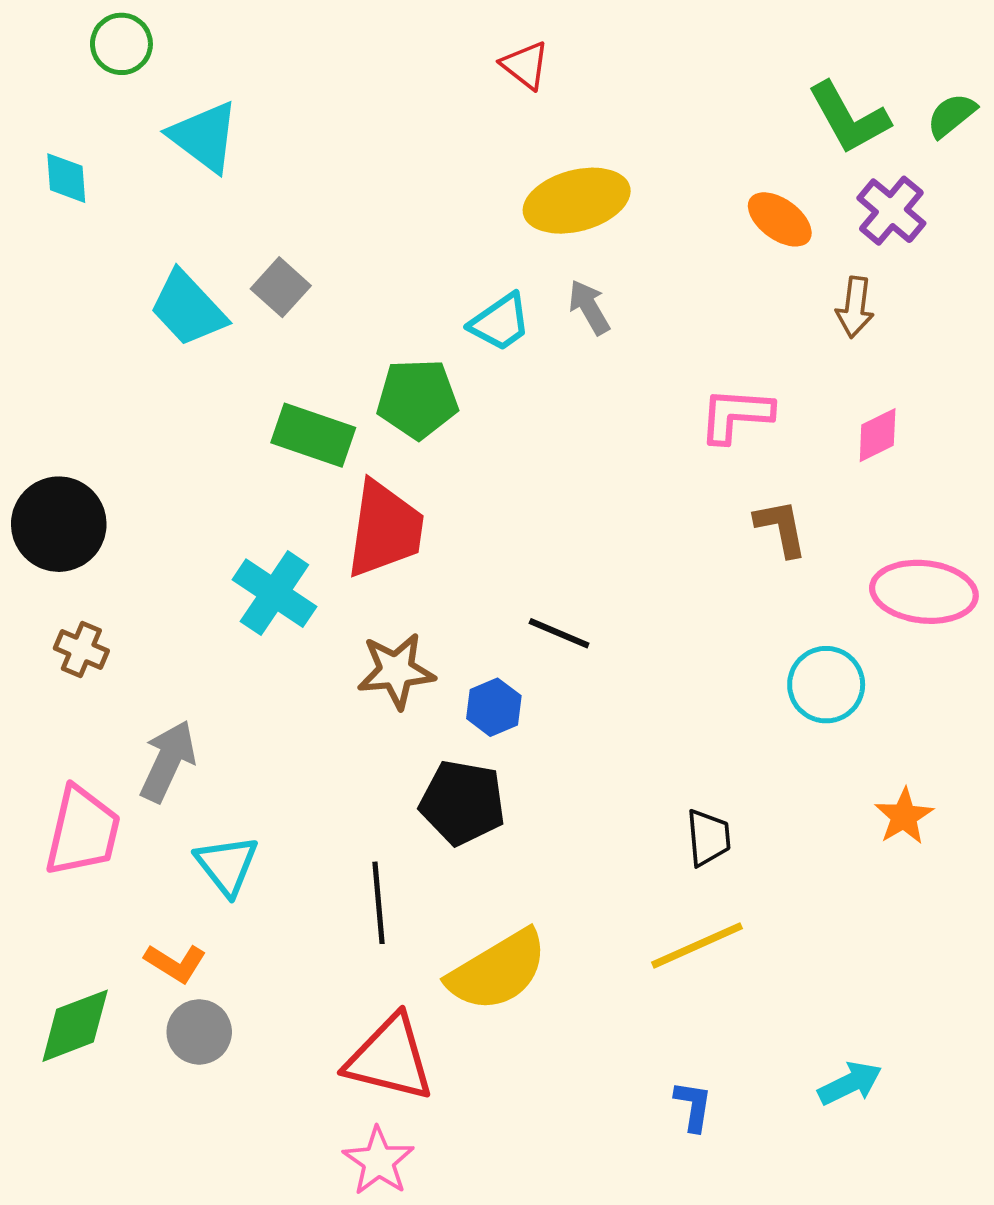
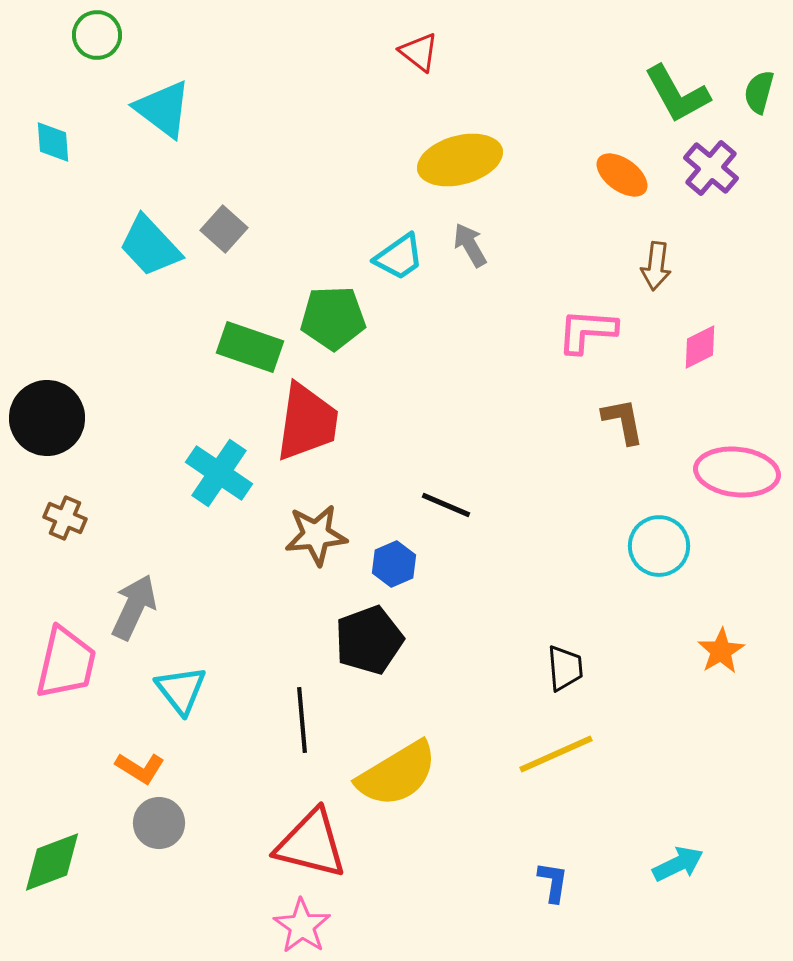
green semicircle: (952, 115) -> (759, 92), turned -36
brown arrow: (855, 307) -> (656, 266), moved
black pentagon: (463, 802) -> (369, 640), turned -30
green diamond: (75, 1026) -> (52, 862), moved

